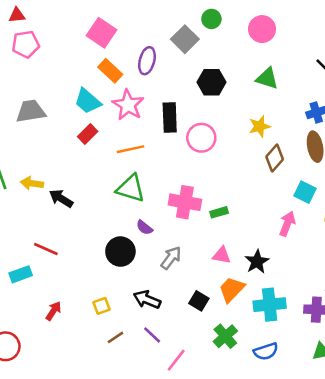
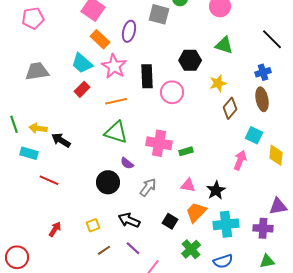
gray square: (185, 39) -> (159, 14), turned -30
black hexagon: (211, 82) -> (190, 60), moved
cyan rectangle: (21, 274) -> (29, 153), moved, turned 36

